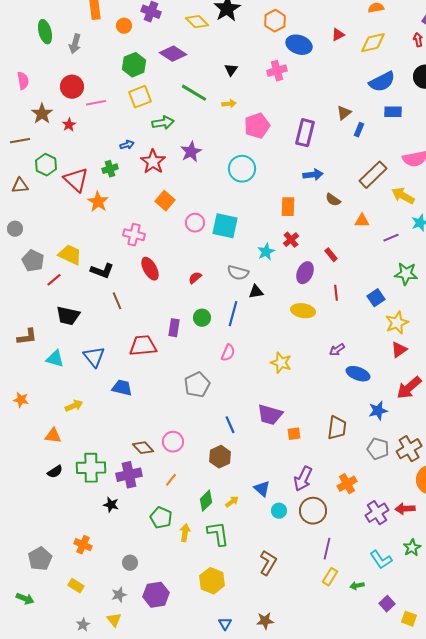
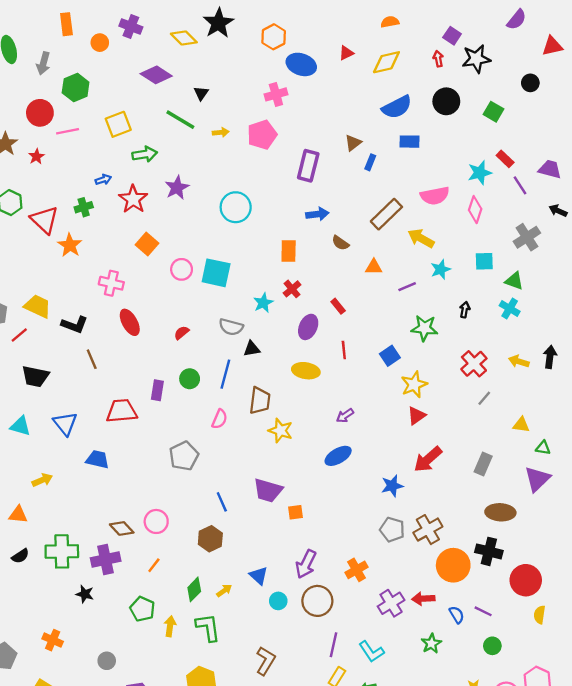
green hexagon: (134, 65) -> (76, 87), moved
black triangle: (231, 70) -> (201, 93), moved
pink pentagon: (257, 126) -> (262, 135), moved
blue ellipse: (358, 374) -> (338, 456), moved, turned -50
brown trapezoid: (337, 428) -> (260, 401), moved
cyan L-shape: (381, 560) -> (371, 652), moved

